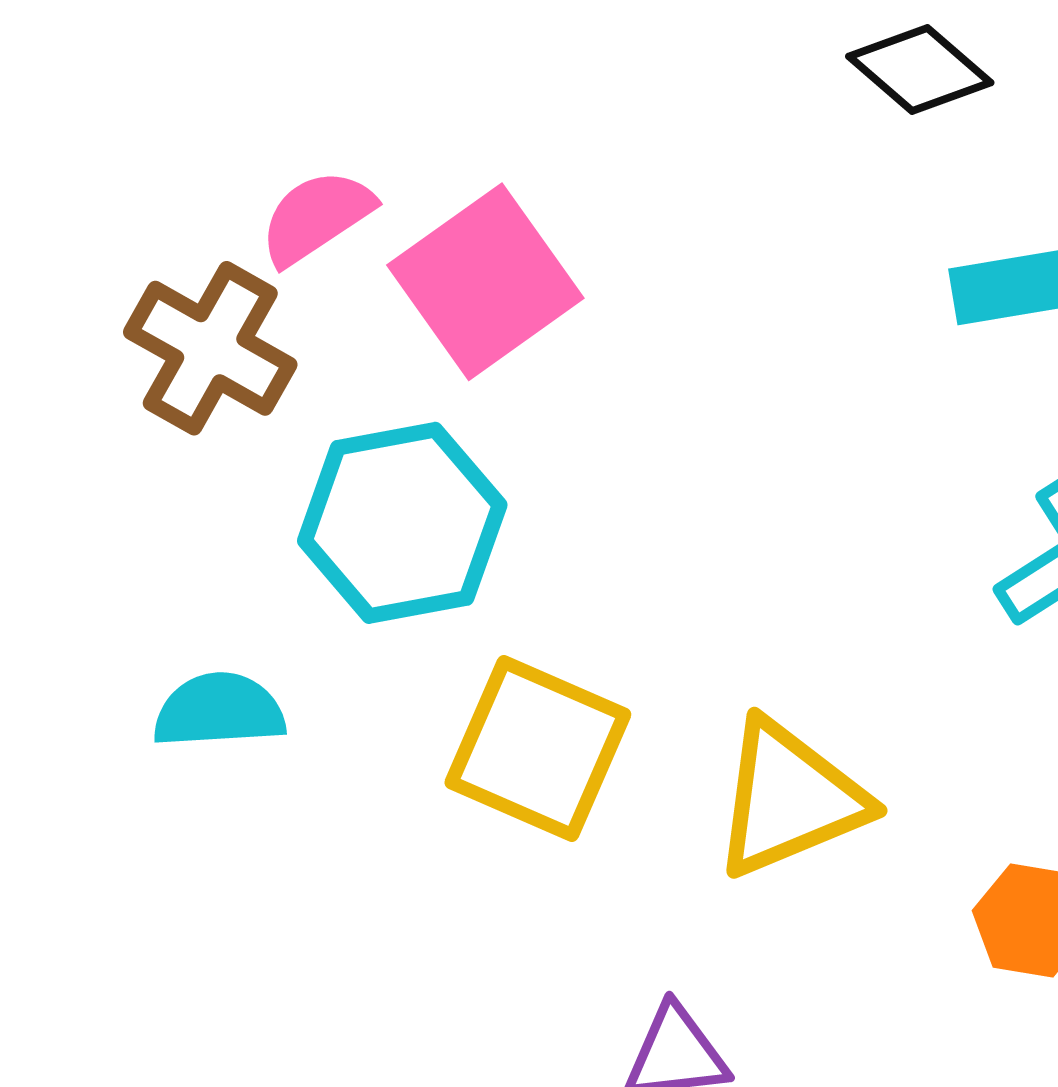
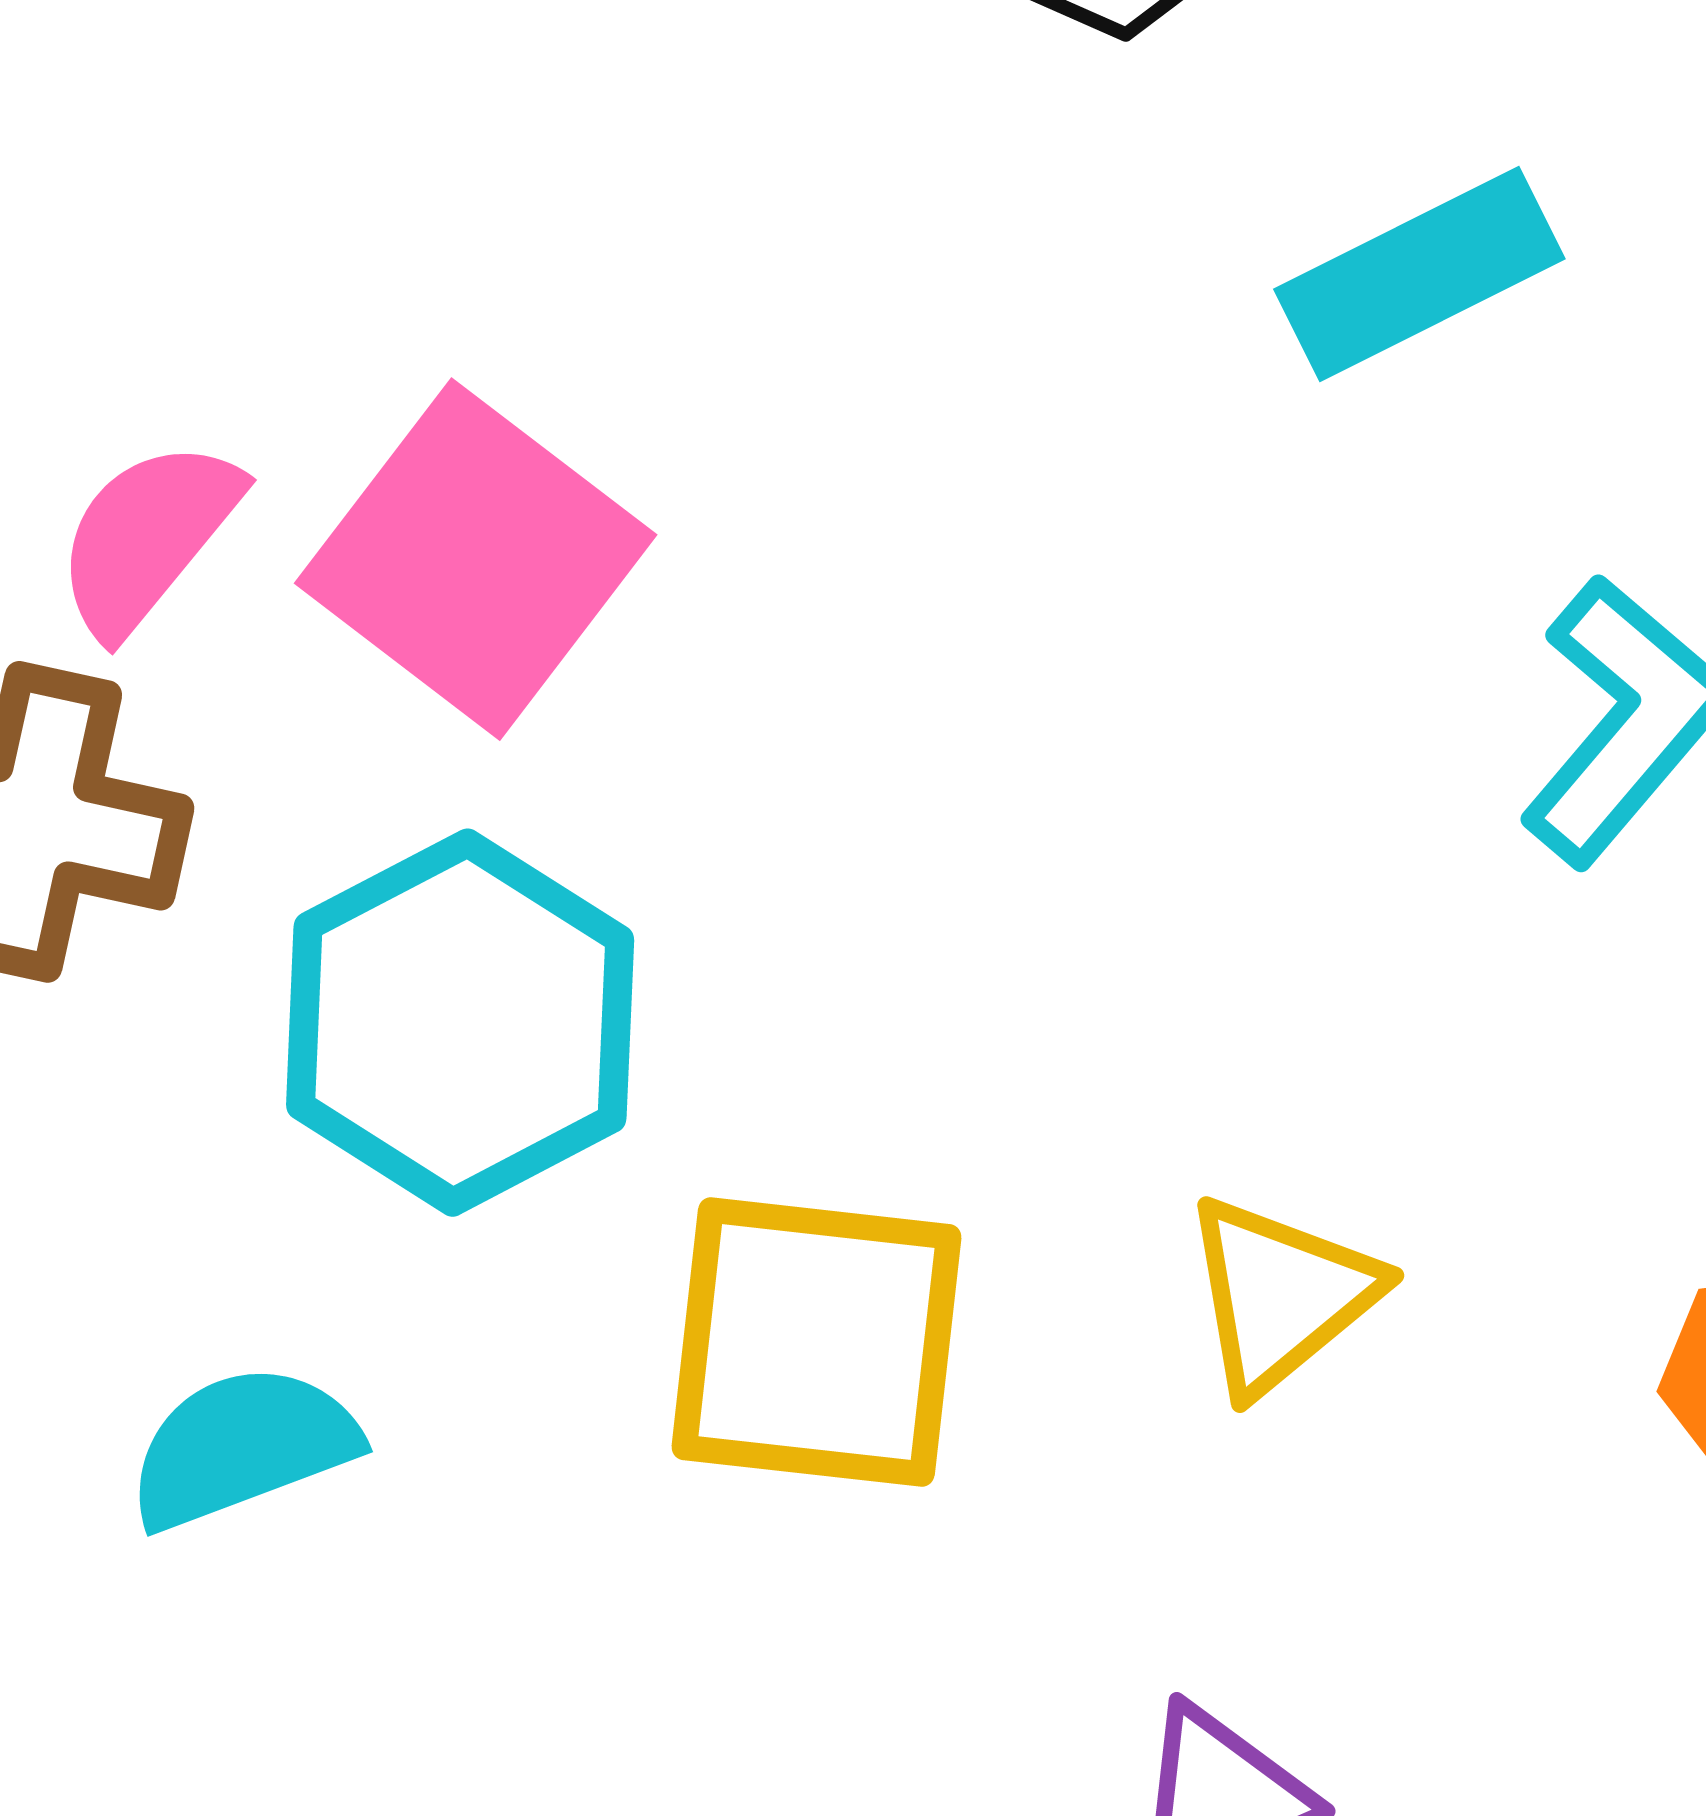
yellow triangle: (789, 799) -> (1280, 1295), size x0.7

